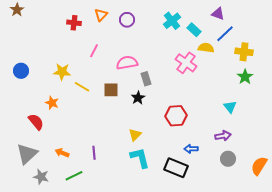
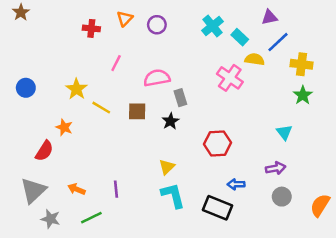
purple triangle: (218, 14) -> (269, 17), turned -32
yellow star: (62, 72) -> (76, 89), turned 30
red semicircle: (36, 122) -> (44, 151), turned 72

